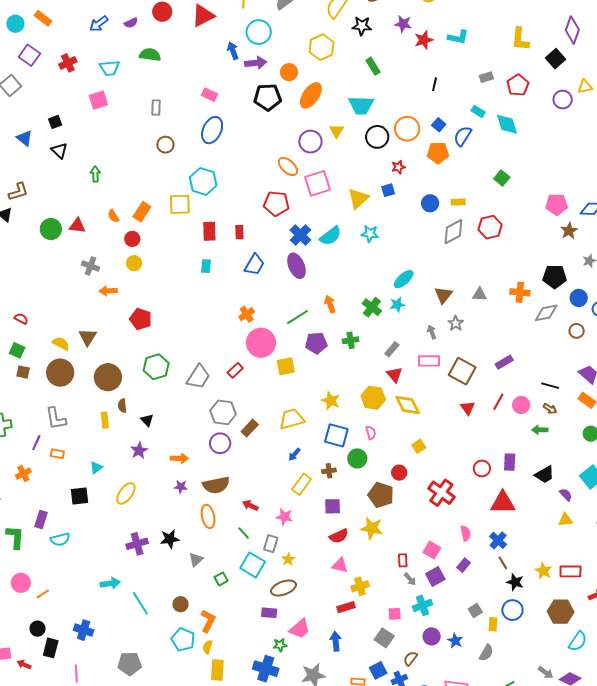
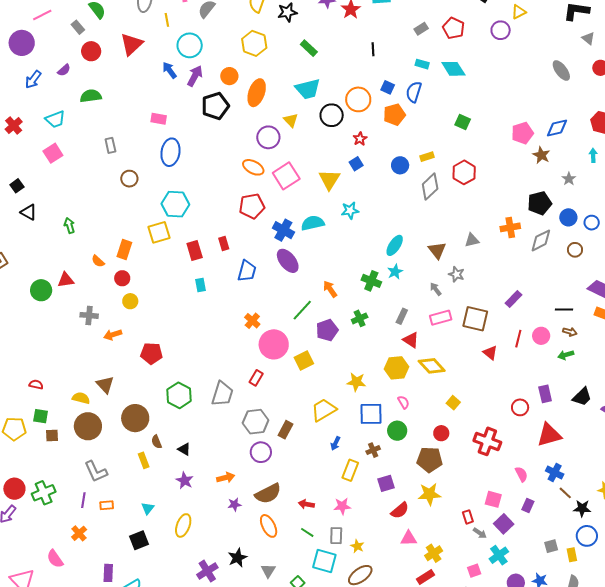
purple arrow: (256, 63) -> (195, 76), turned -40
cyan semicircle: (330, 236) -> (313, 223), turned -140
gray square: (475, 610) -> (551, 546), turned 32

